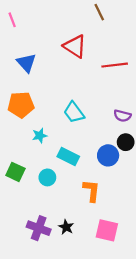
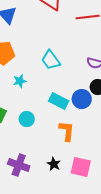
cyan rectangle: (68, 157) -> (59, 101), moved
black star: (66, 227) -> (54, 164), moved

